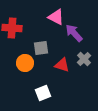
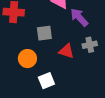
gray cross: (84, 59) -> (90, 45), turned 32
orange circle: (25, 63) -> (27, 59), moved

